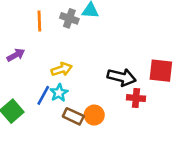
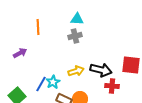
gray cross: (69, 18) -> (75, 36), moved, turned -32
yellow arrow: (62, 69) -> (76, 71), moved

